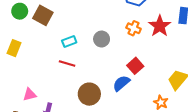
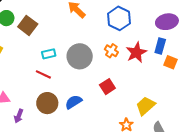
gray circle: (102, 39) -> (80, 56), size x1.6
blue semicircle: (121, 83) -> (74, 102), moved
brown circle: (89, 94) -> (47, 103), moved

